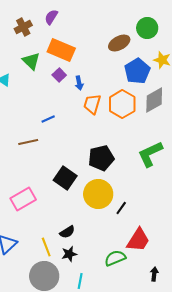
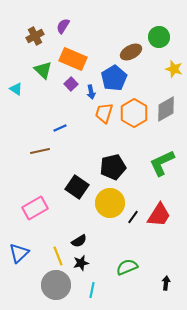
blue pentagon: (137, 71) -> (114, 78), moved
red trapezoid: (138, 240) -> (159, 215), moved

